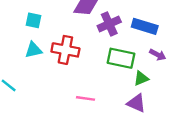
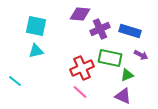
cyan square: (33, 20) -> (36, 26), size x1.5
red cross: (65, 50) -> (82, 68), moved, turned -35
pink line: (86, 98) -> (80, 92), turned 35

